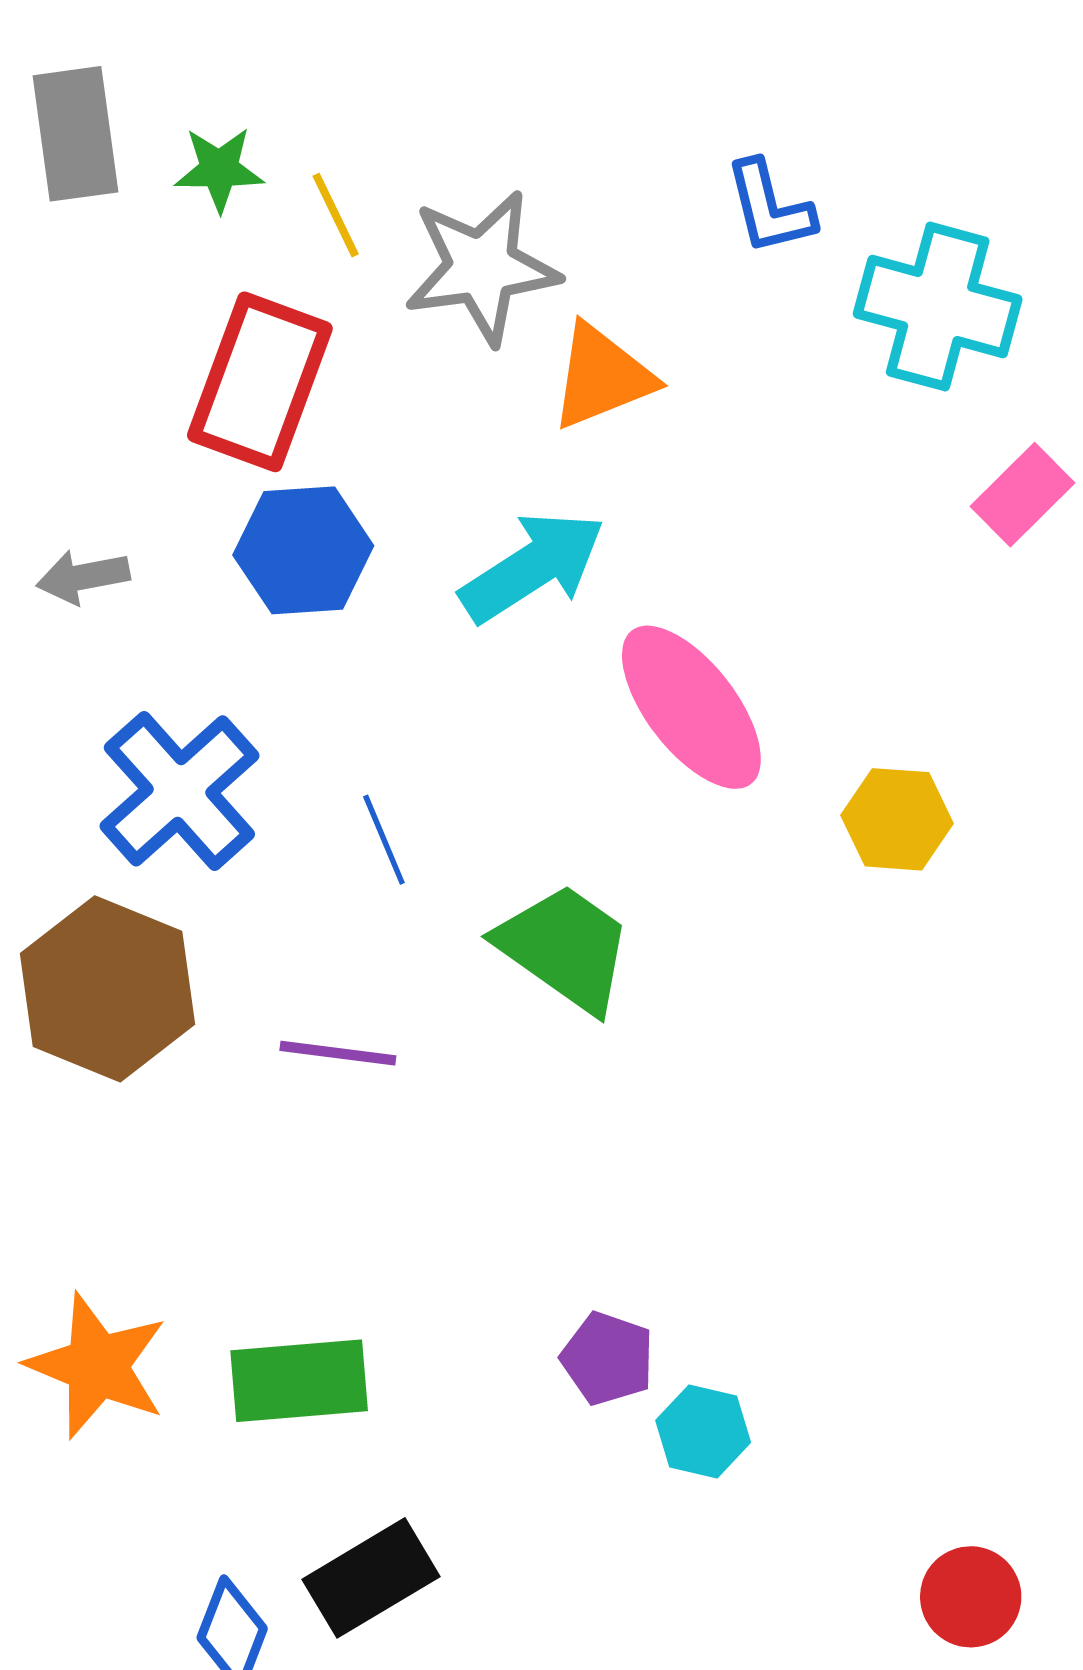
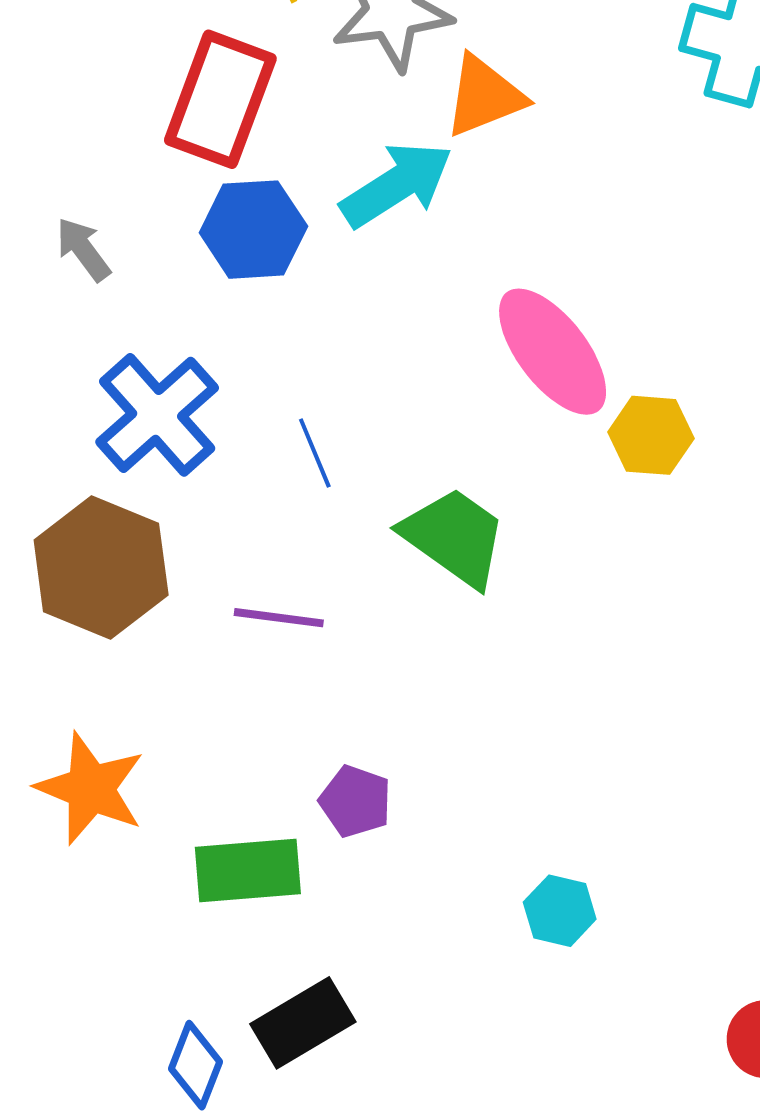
cyan arrow: (533, 567) -> (397, 185), moved
gray arrow: (83, 577) -> (83, 249), turned 64
yellow hexagon: (897, 819) -> (651, 435), moved
purple pentagon: (608, 1359) -> (355, 801), moved
orange star: (97, 1366) -> (90, 788), moved

